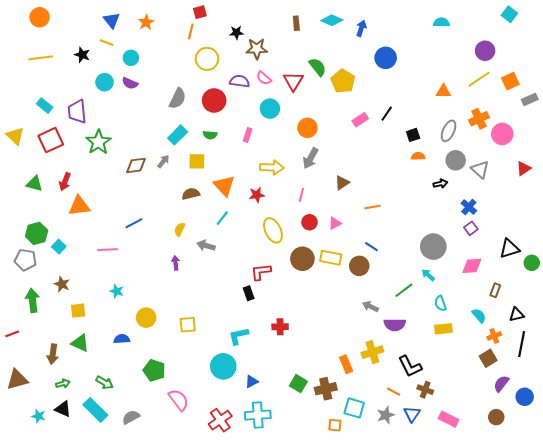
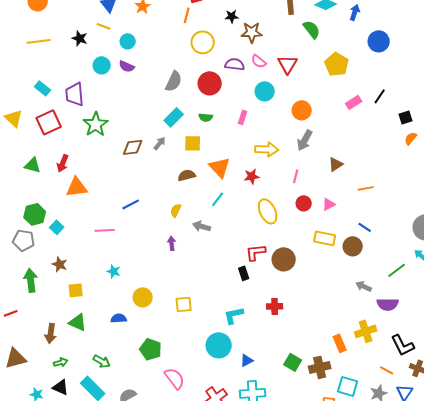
green semicircle: (318, 67) -> (312, 29), moved
orange semicircle: (418, 156) -> (411, 138), turned -48
brown circle: (302, 259) -> (284, 259), moved

